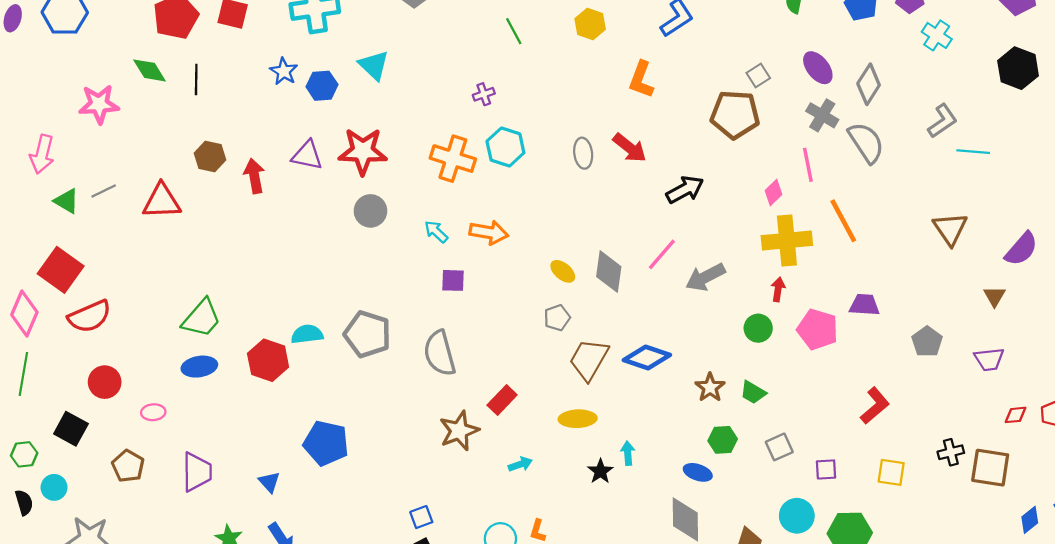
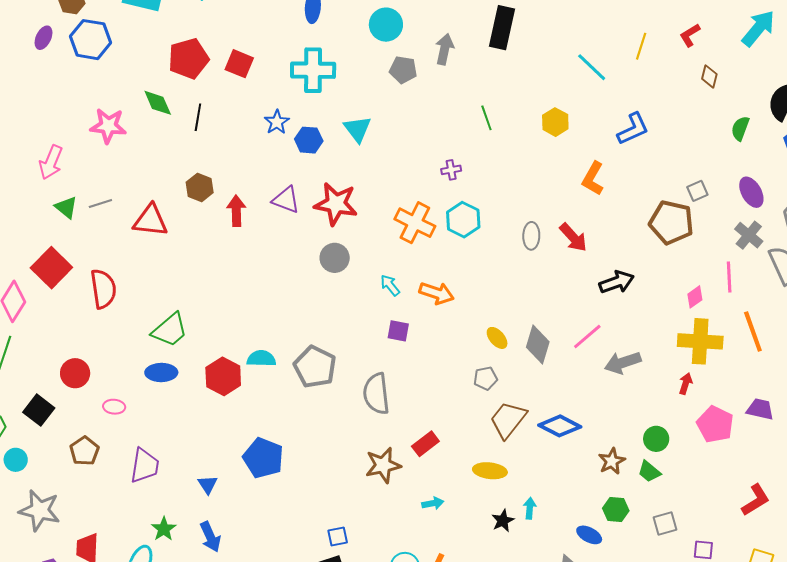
red semicircle: (90, 316) -> (103, 289), moved, turned -84
green circle: (758, 328) -> (656, 439), moved

